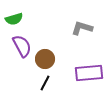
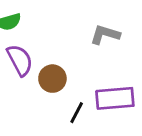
black line: (45, 83) -> (77, 113), moved

